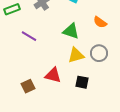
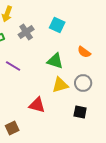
black square: (82, 82) -> (80, 112), moved
brown square: (28, 86) -> (12, 128), moved

